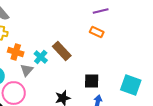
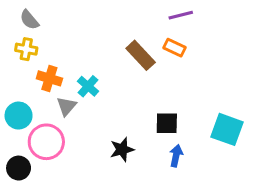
brown rectangle: (62, 51) -> (141, 55), moved

